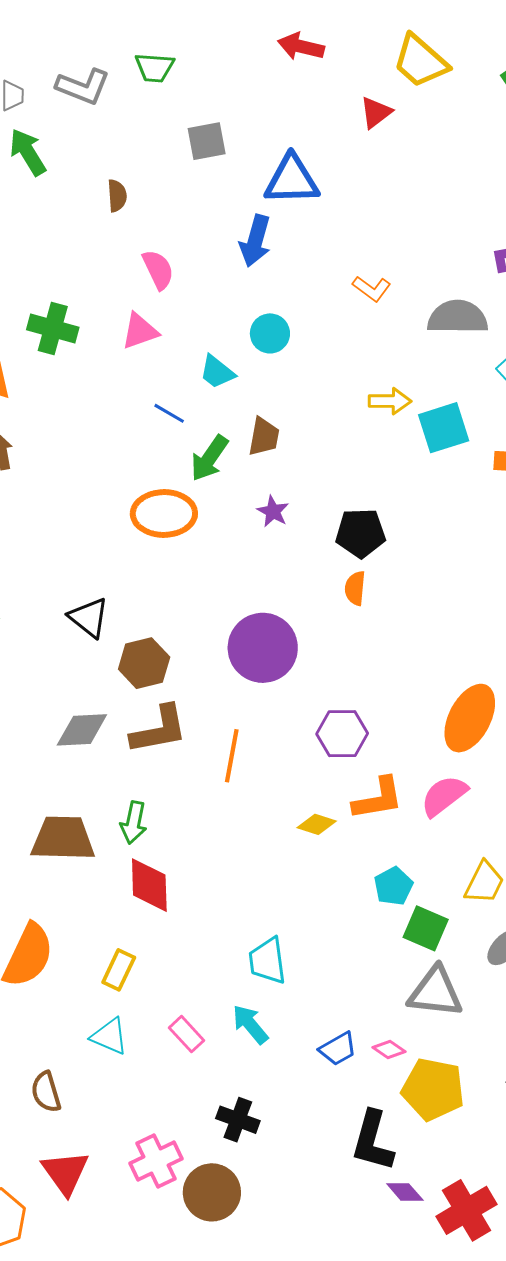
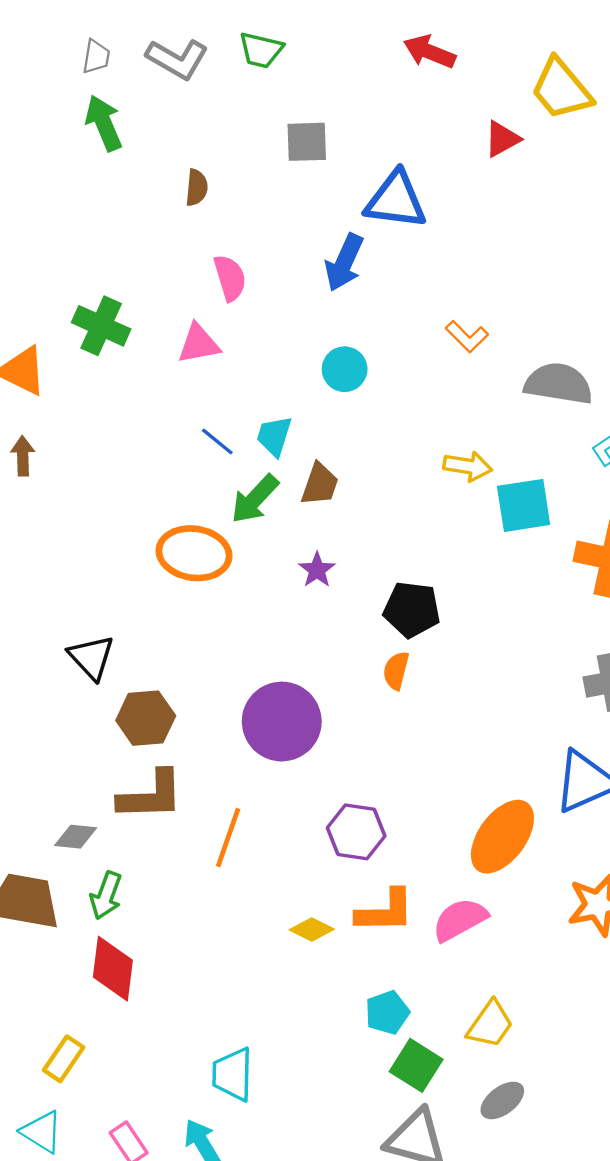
cyan trapezoid: (217, 372) -> (274, 436), moved, turned 60
gray diamond: (82, 730) -> (76, 837), moved, size x0.7

